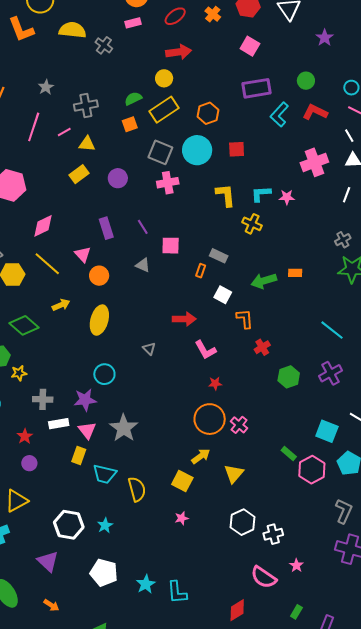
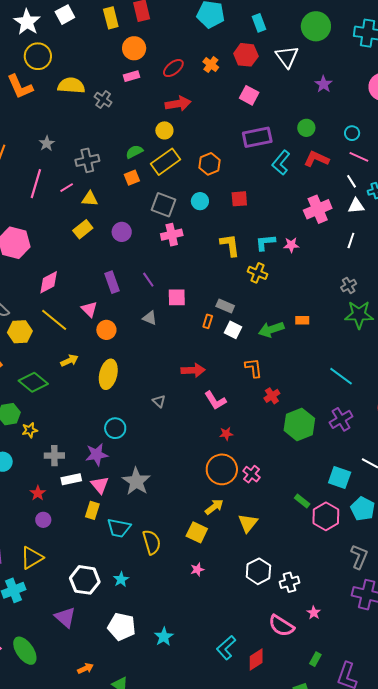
cyan circle: (197, 150) -> (200, 201), size x0.6
white square: (223, 295) -> (233, 330), moved
green hexagon: (289, 377) -> (299, 424), size x1.4
cyan L-shape: (177, 592) -> (226, 648), moved, turned 55
orange arrow: (51, 605) -> (85, 668), moved, turned -56

